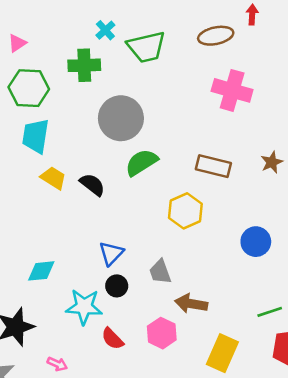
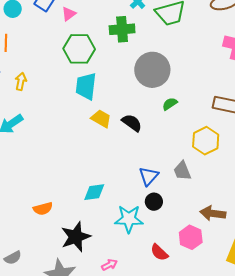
green semicircle: (141, 162) -> (170, 104), size x0.6
gray trapezoid: (160, 272) -> (182, 171), moved
red semicircle: (112, 339) -> (159, 252), moved
pink arrow: (57, 364) -> (109, 265), turned -49

